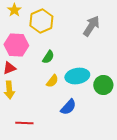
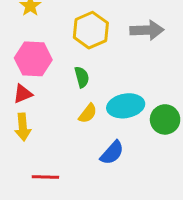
yellow hexagon: (41, 21) -> (91, 30), moved
gray arrow: (91, 26) -> (147, 30), turned 55
green semicircle: (48, 57) -> (82, 77), turned -48

